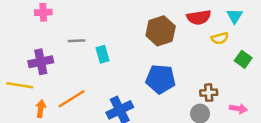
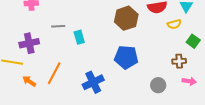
brown cross: (209, 93) -> (179, 61), moved
orange line: (72, 99) -> (54, 73), turned -30
orange arrow: (41, 109) -> (29, 81), turned -64

